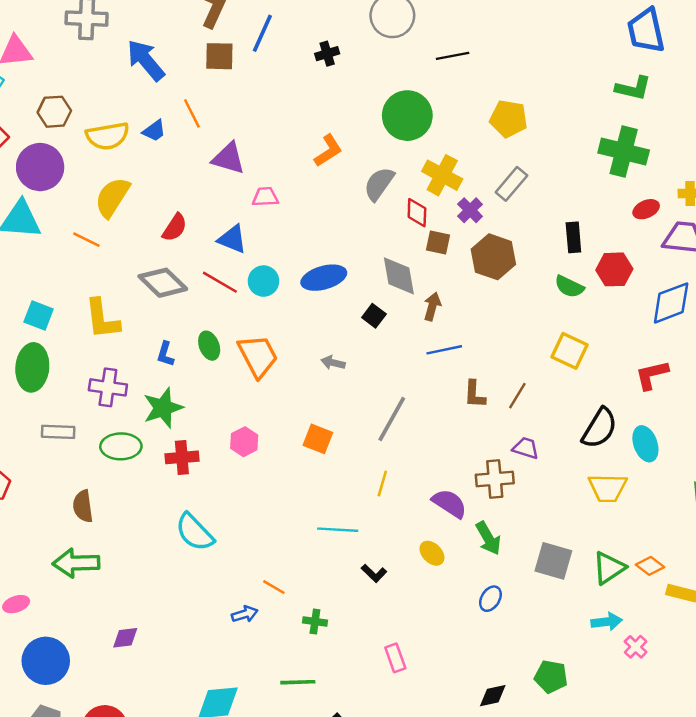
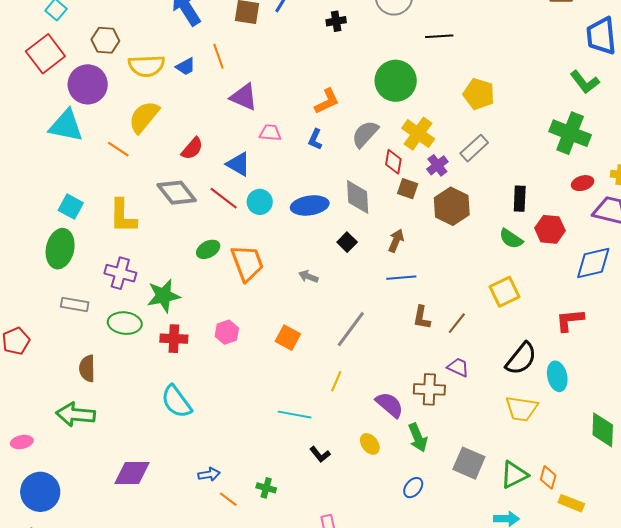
green L-shape: (633, 88) -> (585, 82), turned 32
gray diamond: (399, 276) -> (358, 197), moved
green ellipse: (209, 346) -> (208, 249), turned 75
yellow square: (570, 351) -> (504, 292), turned 32
blue L-shape: (165, 354) -> (315, 139), moved
orange diamond: (650, 566) -> (548, 477), turned 60
orange line: (274, 587) -> (228, 499), moved
purple diamond: (125, 638) -> (132, 473), moved, size x1.6

